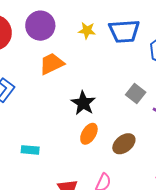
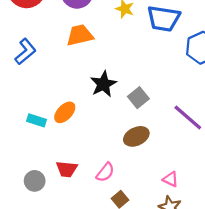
gray square: (136, 94) -> (138, 98), moved
orange ellipse: (89, 134) -> (65, 112), moved

